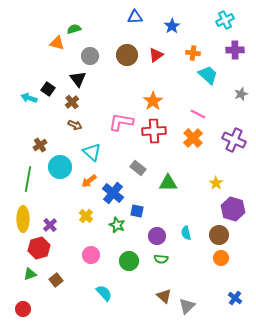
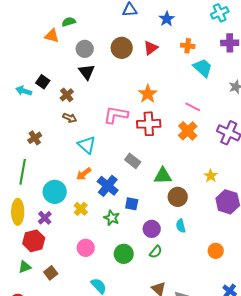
black triangle: (78, 79) -> (87, 72), moved
cyan circle: (60, 167) -> (55, 192), moved
brown circle: (219, 235) -> (178, 197), moved
green semicircle: (161, 259) -> (156, 252), turned -56

